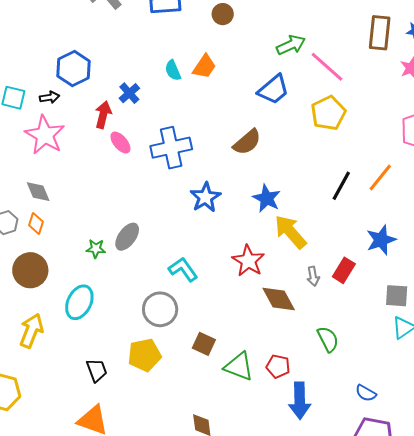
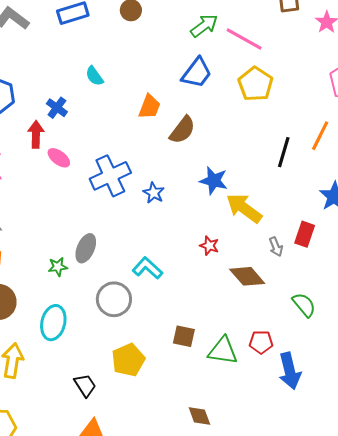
orange trapezoid: (204, 67) -> (149, 107), moved
blue cross: (171, 148) -> (110, 176), moved
blue star: (205, 197) -> (154, 193), size x0.7
red star: (248, 261) -> (209, 246), size x0.6
gray circle: (160, 309) -> (114, 299), moved

